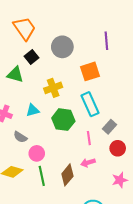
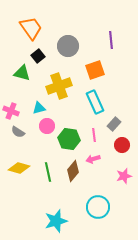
yellow cross: (53, 88) -> (59, 86), size x1.4
green hexagon: (63, 120) -> (69, 139), moved
gray semicircle: (20, 137) -> (18, 132), moved
pink circle: (37, 153) -> (47, 126), moved

